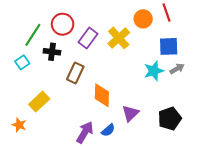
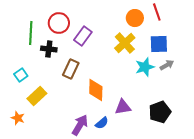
green line: (33, 35) -> (31, 33), turned -30
yellow cross: (119, 38) -> (125, 43), moved
cyan square: (22, 62) -> (21, 75), moved
purple triangle: (130, 113) -> (123, 107), turned 36

